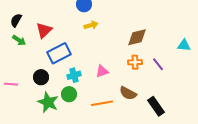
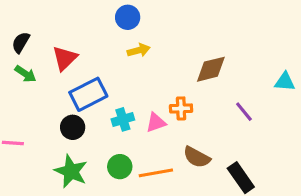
orange cross: (135, 62) -> (181, 108), moved
cyan cross: (74, 75) -> (123, 119), moved
black circle: (41, 77) -> (73, 127), moved
green circle: (69, 94) -> (120, 167), moved

